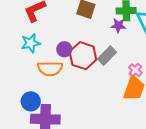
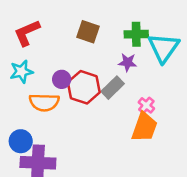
purple star: (118, 25) -> (128, 62), moved

